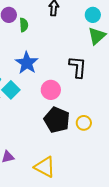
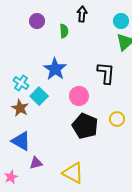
green semicircle: (24, 25) -> (64, 31), moved
yellow circle: (84, 123) -> (117, 119), moved

